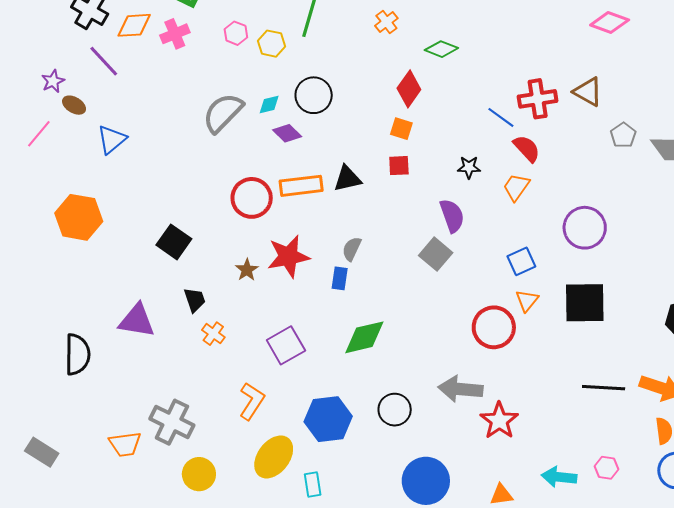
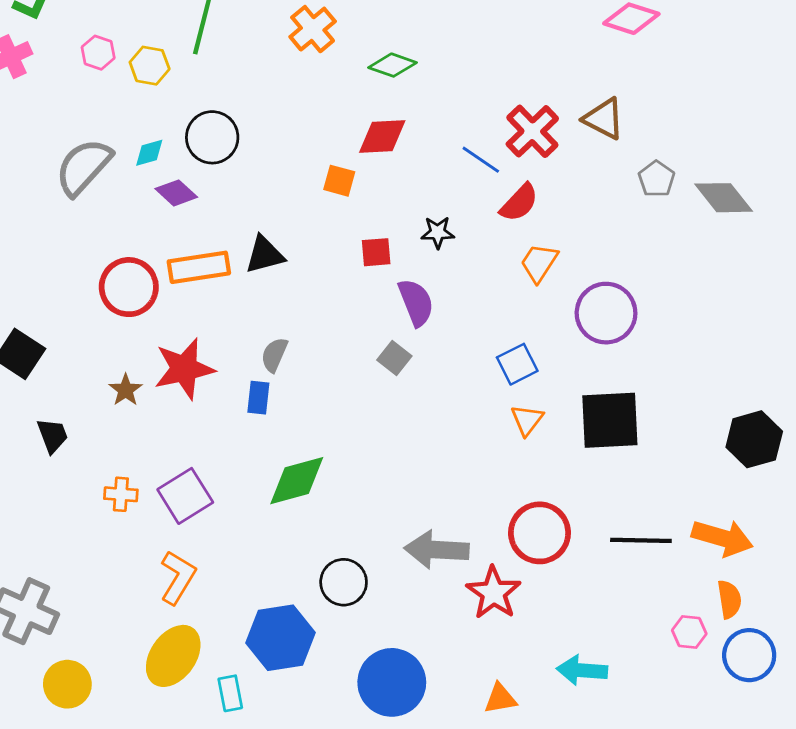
orange cross: (386, 22) -> (313, 29), size x1.4
red diamond: (409, 89) -> (382, 136), moved, turned 54
red cross: (538, 99) -> (532, 131), turned -33
red semicircle: (527, 148) -> (519, 203), turned 88
red square: (399, 166) -> (376, 252), moved
orange trapezoid: (516, 187) -> (539, 263), moved
gray square: (436, 254) -> (394, 358), size x0.7
red circle: (494, 327) -> (540, 533), moved
orange cross: (213, 334) -> (121, 494), moved, turned -30
orange L-shape: (252, 401) -> (178, 577), moved
blue hexagon: (328, 419) -> (280, 638), moved
pink hexagon: (606, 468) -> (689, 632), moved

